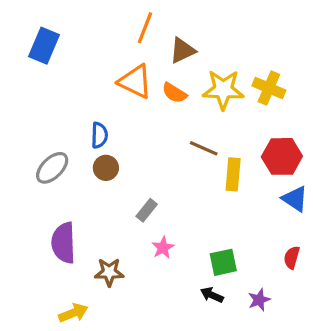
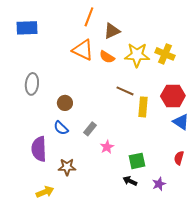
blue rectangle: (44, 46) -> (27, 28), turned 65
blue semicircle: (99, 135) -> (61, 128), moved, turned 133
gray ellipse: (52, 168) -> (32, 84), moved, turned -40
pink star: (163, 248) -> (107, 147), moved

